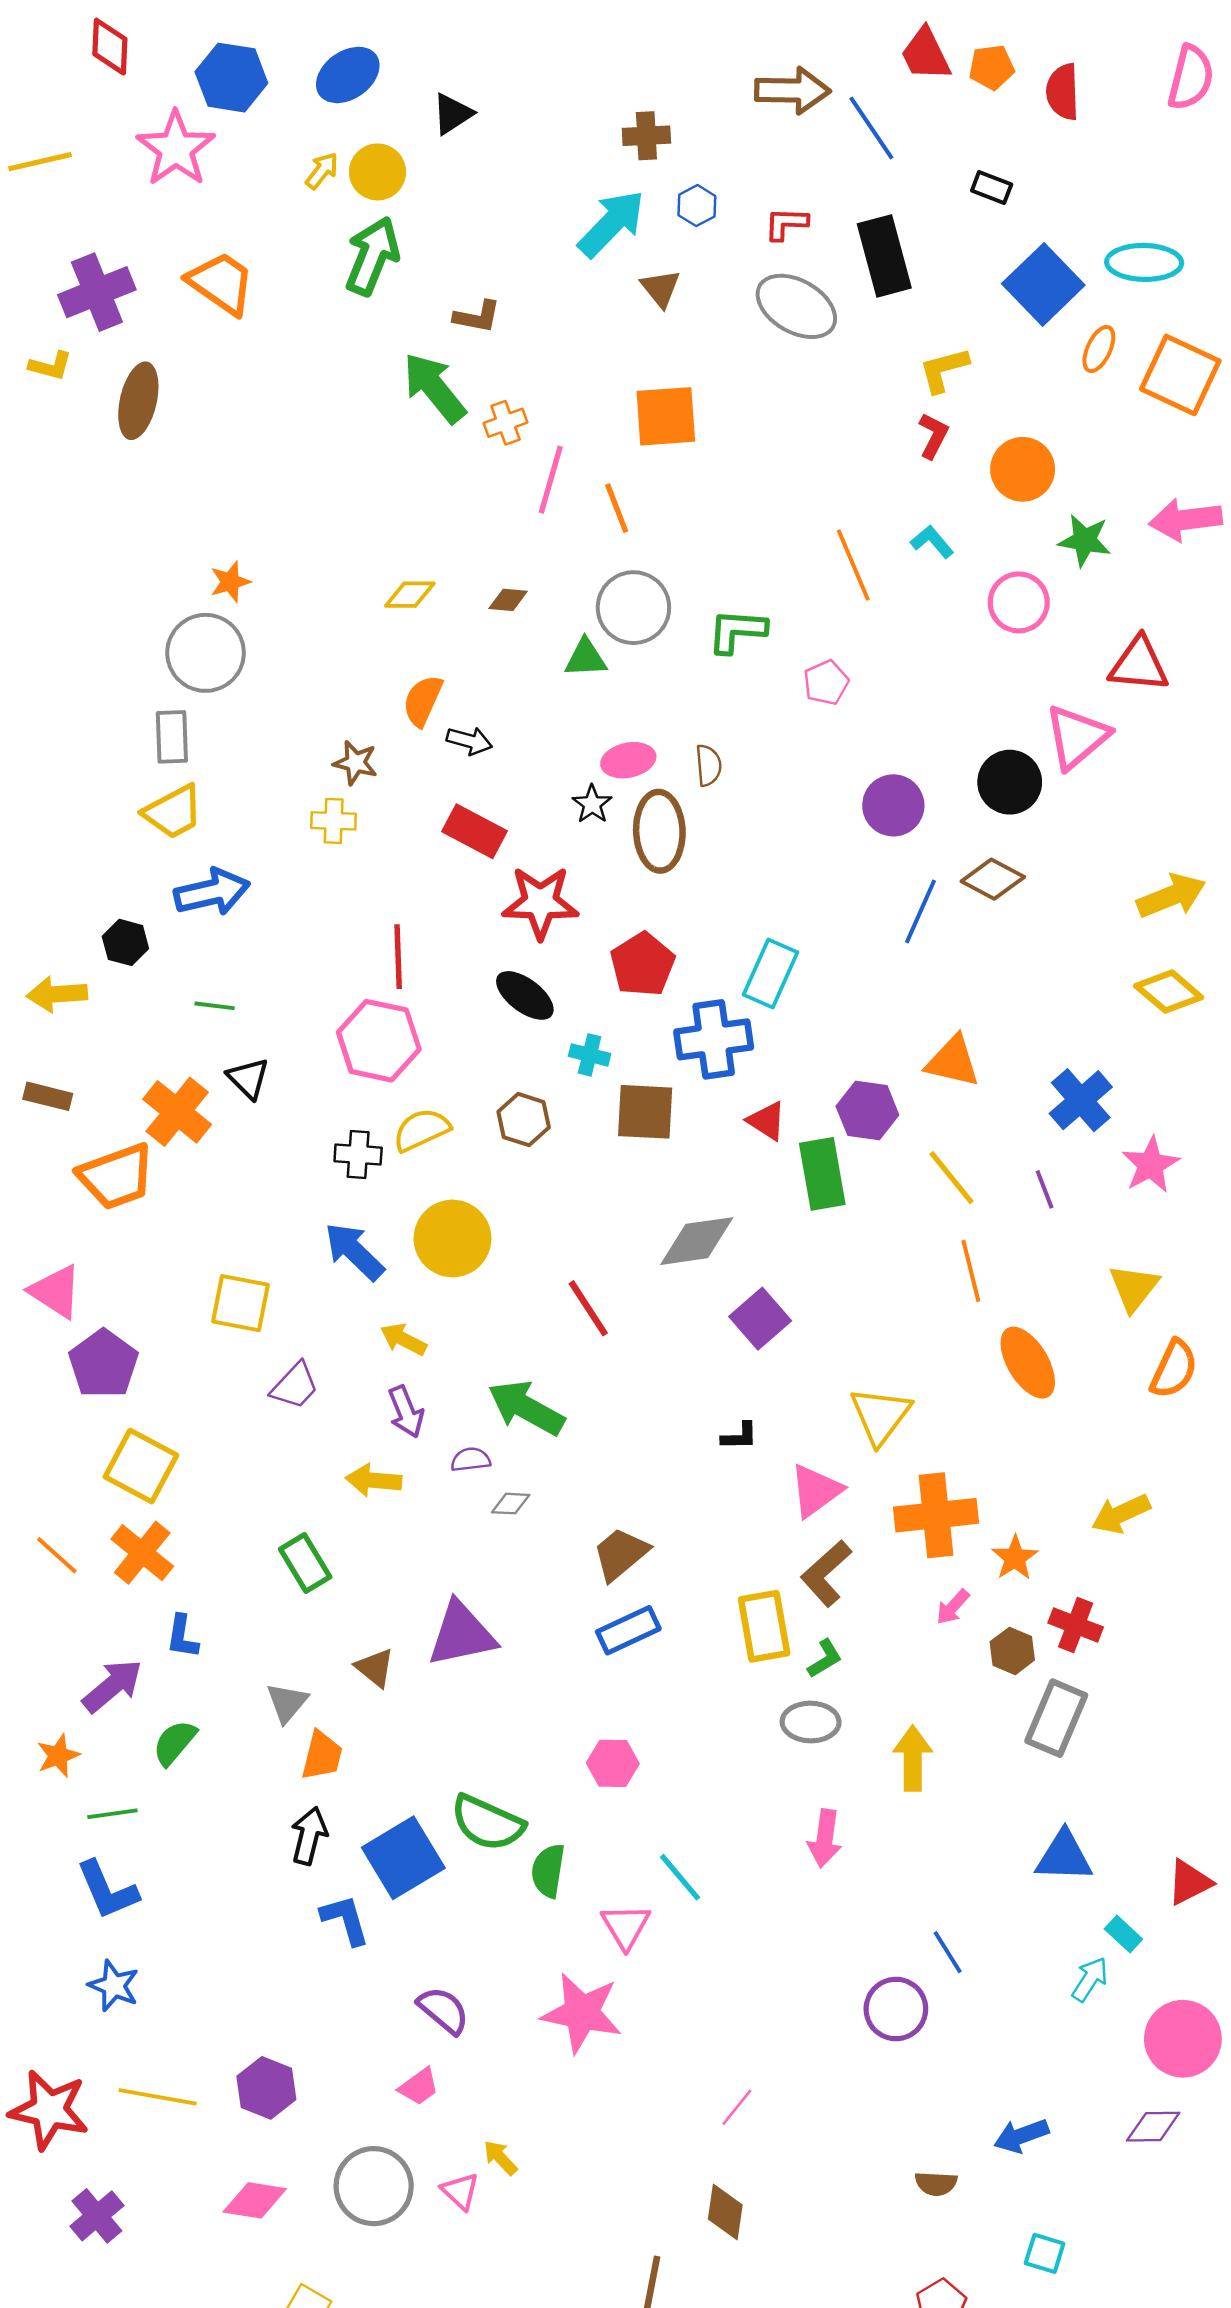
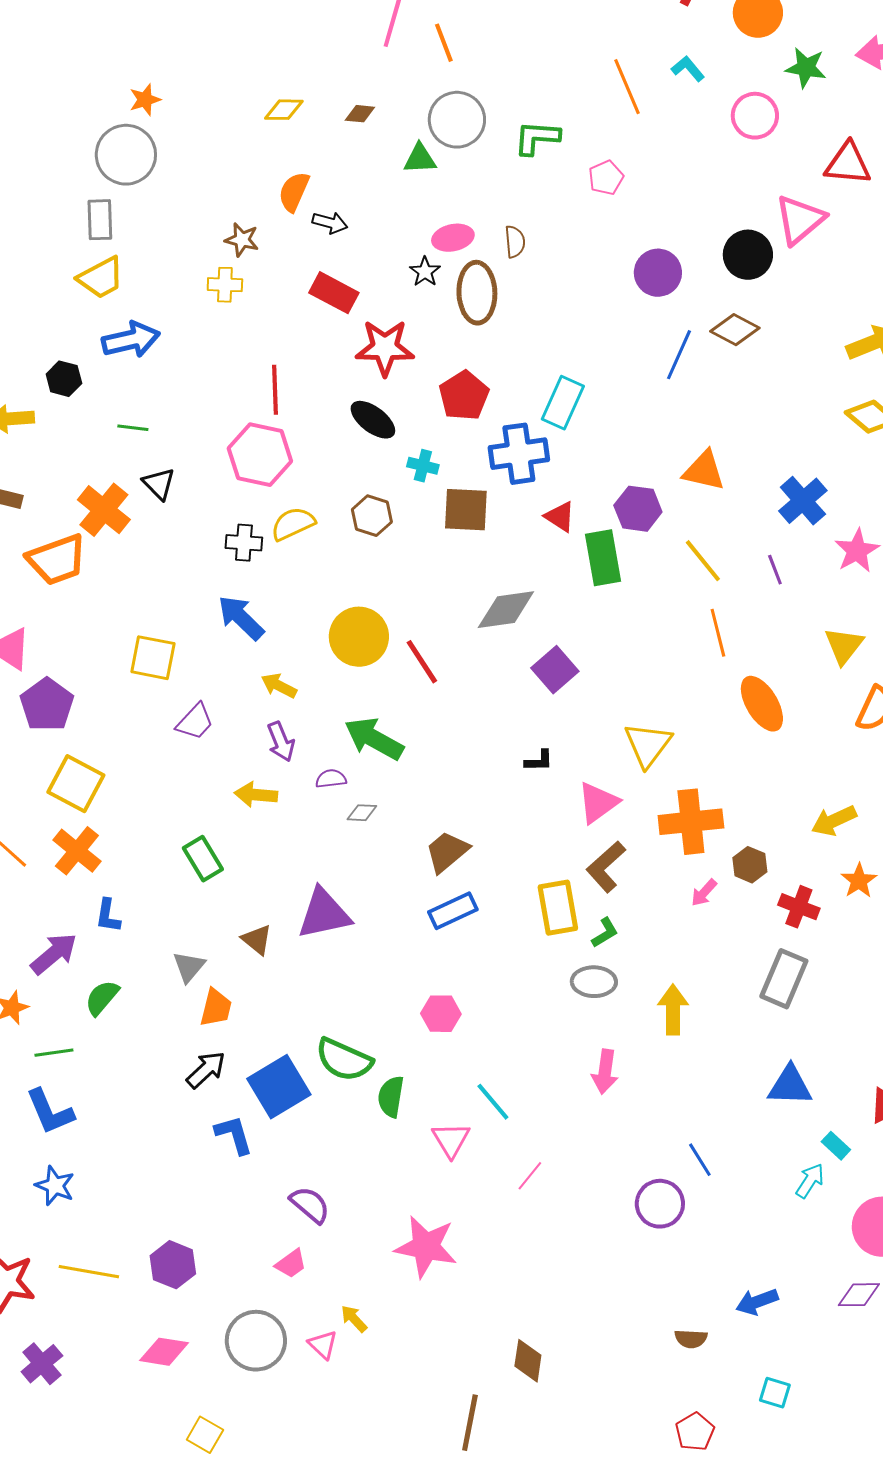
yellow circle: (452, 1238) -> (359, 637), moved
orange star: (1015, 1558) -> (859, 881), moved
brown hexagon: (1012, 1651) -> (750, 865), moved
black arrow: (309, 1836) -> (206, 1070), turned 33
pink star: (582, 2013) -> (426, 1247), moved
pink line: (737, 2107) -> (530, 1176), moved

